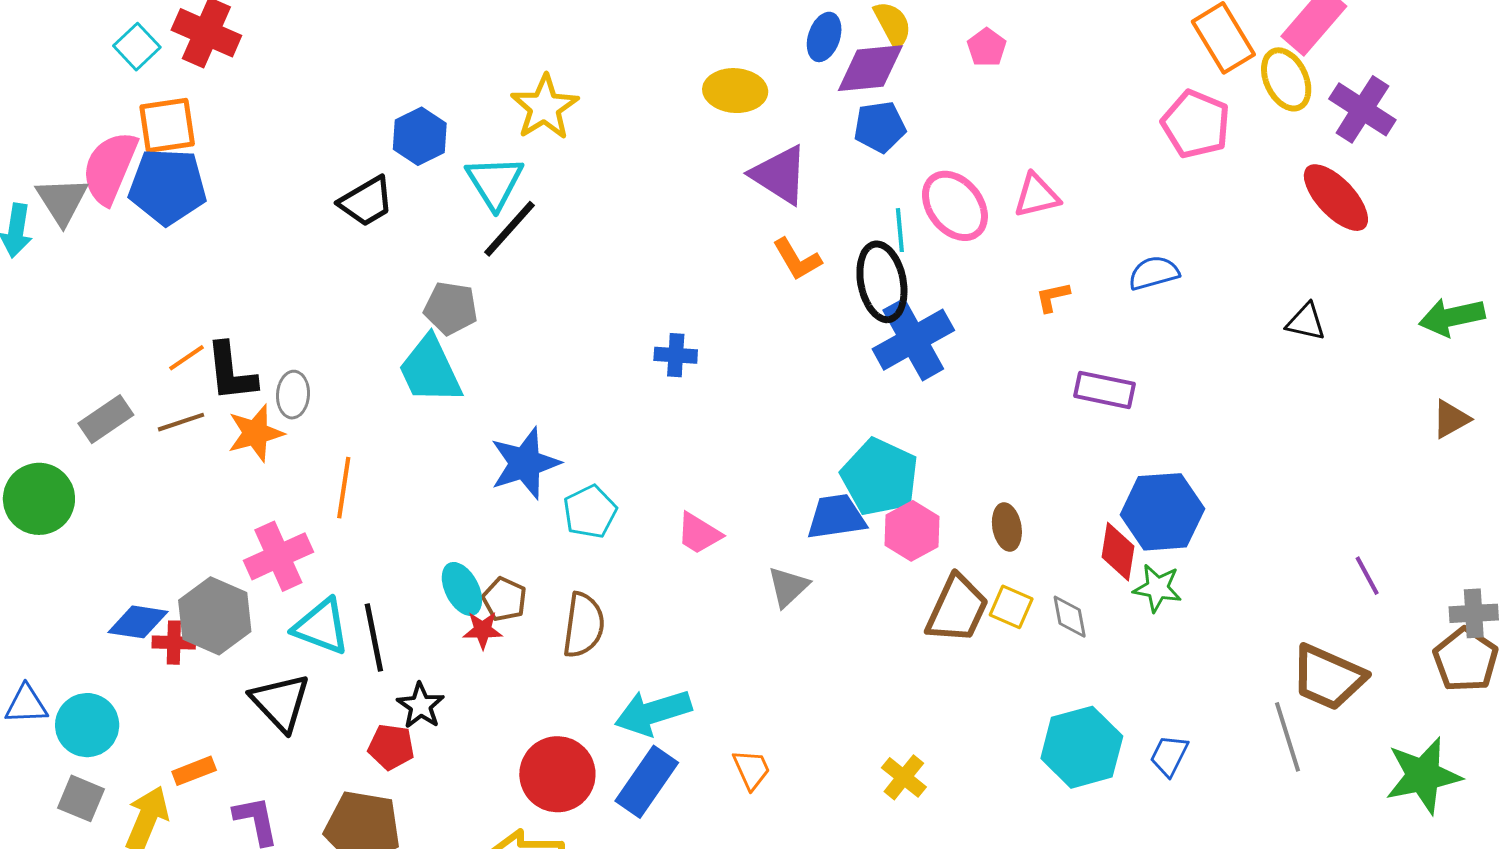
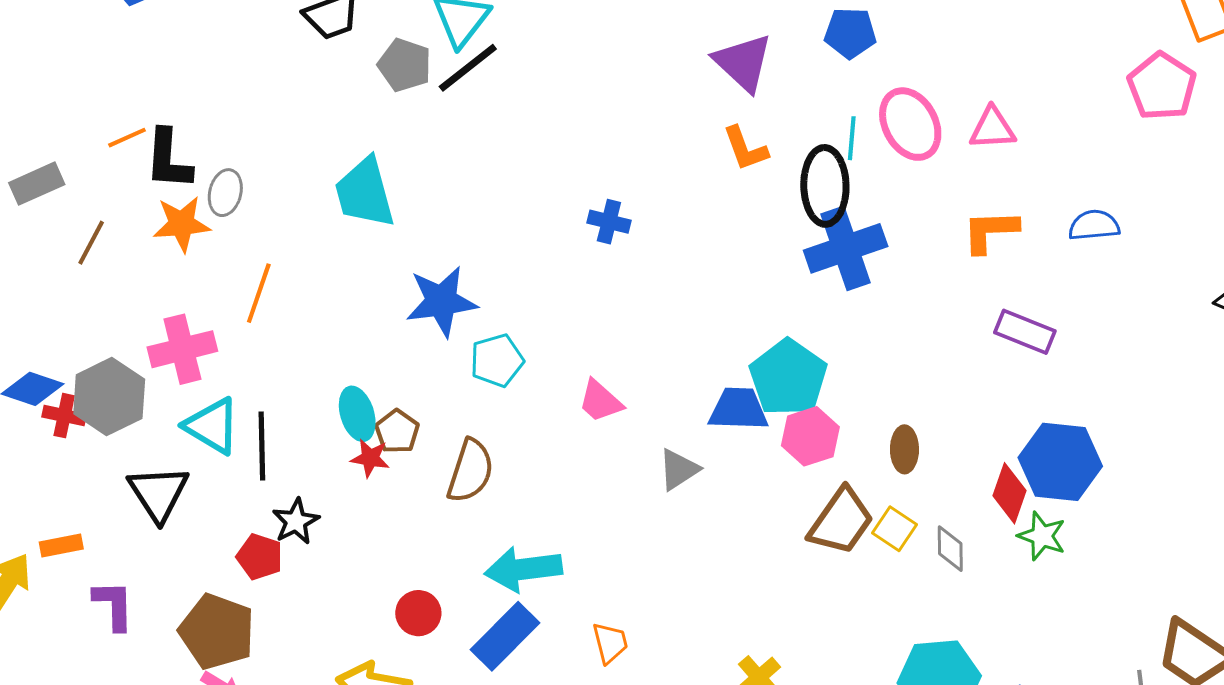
orange L-shape: (1053, 297) -> (990, 231), size x1.6
gray pentagon: (451, 308) -> (405, 65), moved
brown line: (181, 422) -> (91, 243), moved, turned -54
red circle: (557, 774) -> (418, 613), size x0.6

